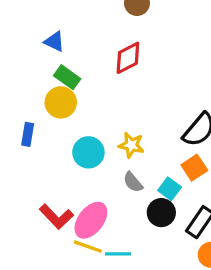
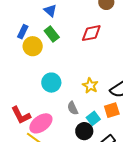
yellow circle: (61, 102) -> (33, 46), moved
blue rectangle: (28, 134) -> (23, 32), moved
yellow star: (131, 145) -> (90, 86), moved

